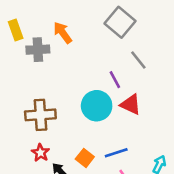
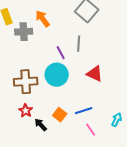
gray line: (138, 60) -> (79, 44), moved, turned 42
purple line: (115, 80) -> (61, 53), moved
cyan circle: (97, 106) -> (57, 75), moved

